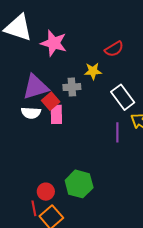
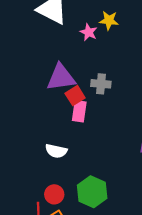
pink star: (54, 43) -> (89, 32), size x0.6
yellow star: (93, 71) -> (109, 20), moved
white semicircle: (31, 113) -> (56, 151), moved

